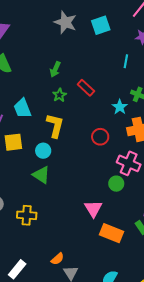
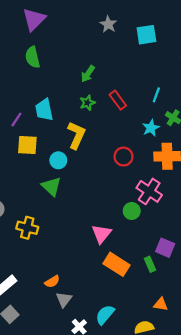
gray star: (65, 22) -> (108, 24), size x0.7
cyan line: (126, 61) -> (156, 95), moved

